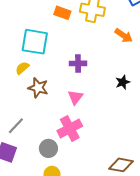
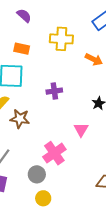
orange rectangle: (62, 13) -> (22, 49), moved
pink triangle: (75, 97) -> (81, 130), moved

